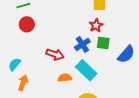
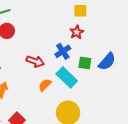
green square: (103, 43) -> (85, 63), moved
orange semicircle: (65, 78) -> (45, 85), turned -40

